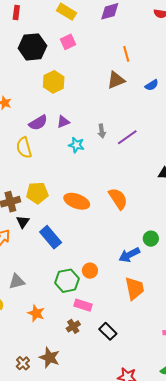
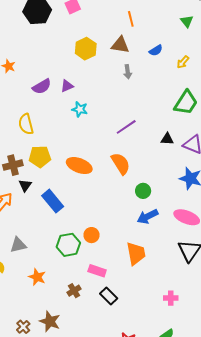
brown triangle: (116, 80) -> (120, 45), turned 30
yellow hexagon: (54, 82) -> (86, 49), moved
gray arrow: (102, 131) -> (128, 72), moved
purple line: (127, 137) -> (126, 127), moved
yellow semicircle: (24, 148) -> (26, 124), moved
green circle: (151, 239) -> (143, 191), moved
blue arrow: (129, 255) -> (148, 216), moved
pink rectangle: (83, 305) -> (97, 271), moved

